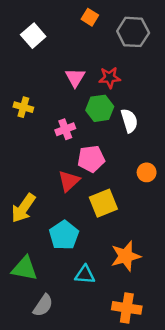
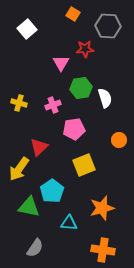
red star: (110, 78) -> (85, 49), moved
yellow cross: (23, 107) -> (19, 103), moved
red triangle: (69, 181) -> (39, 147), moved
green triangle: (25, 268) -> (29, 207), moved

